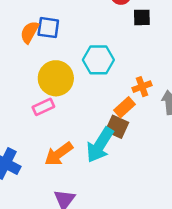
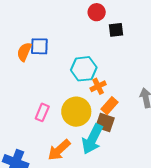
yellow circle: (56, 78) -> (76, 112), moved
orange cross: (142, 87) -> (98, 86), moved
pink rectangle: (43, 107) -> (42, 112), turned -36

